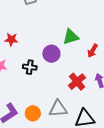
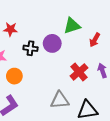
black cross: (30, 67) -> (30, 48), moved
orange circle: (33, 113) -> (14, 76), moved

